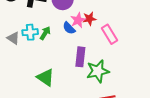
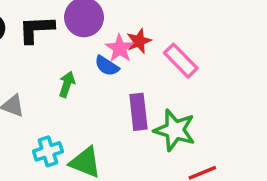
cyan cross: (30, 32) -> (48, 151), moved
green star: (98, 71) -> (175, 130), turned -30

